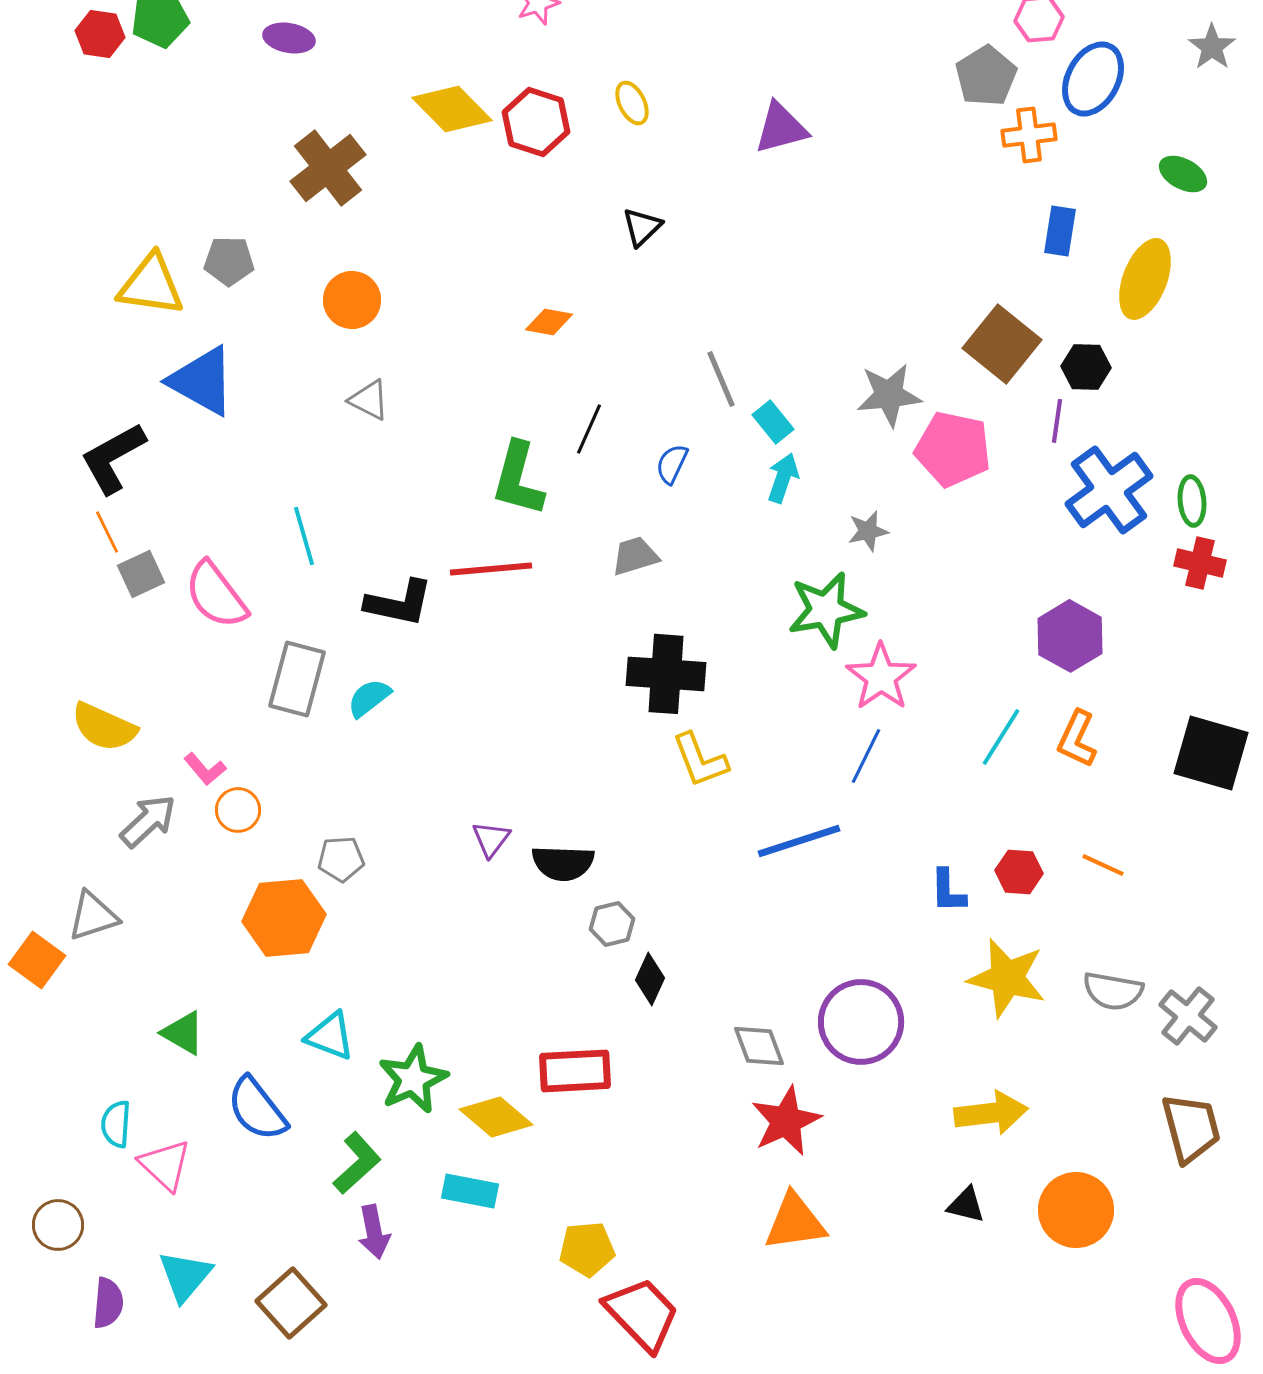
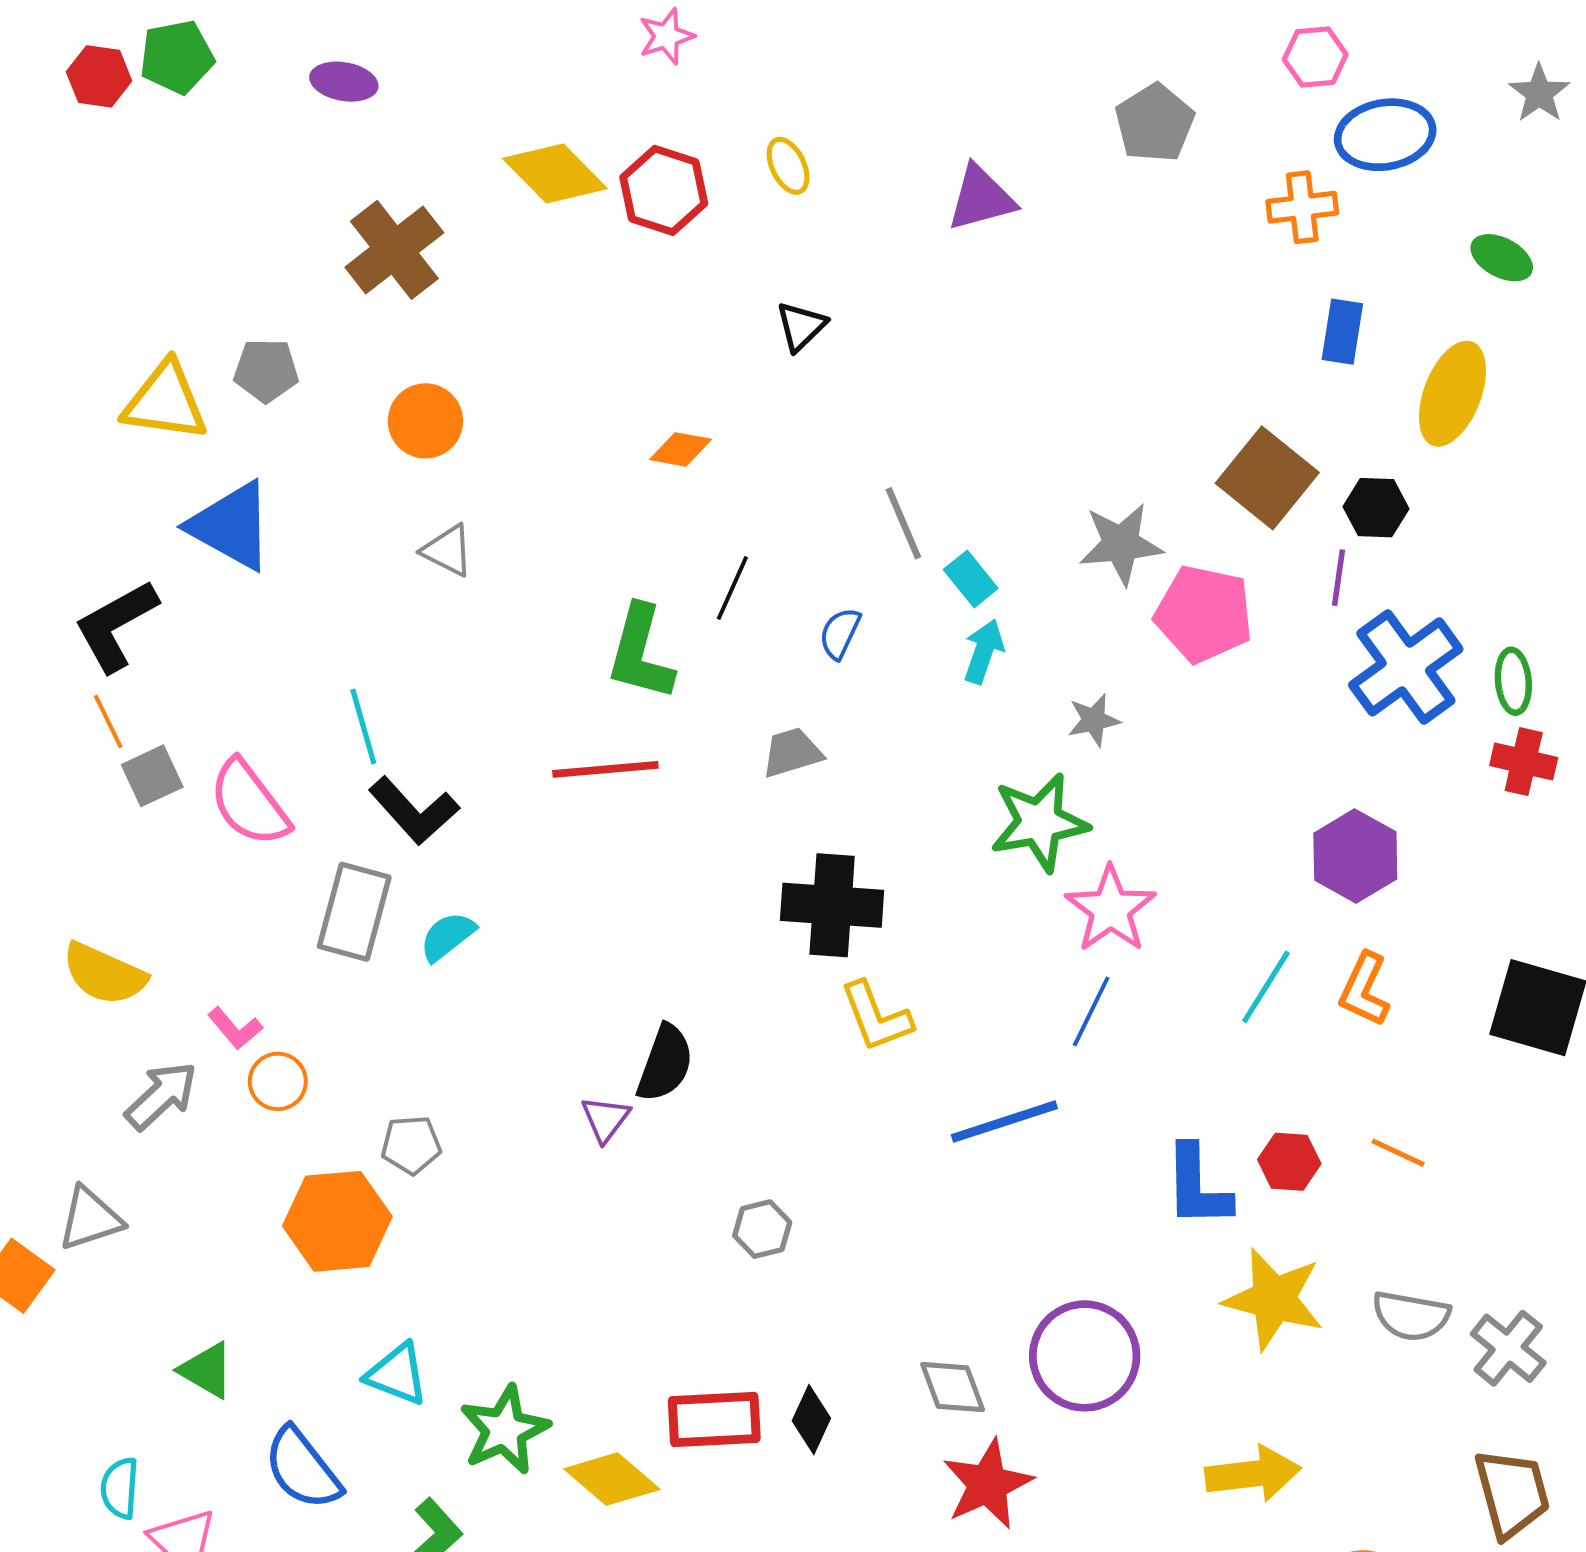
gray pentagon: (986, 76) -> (1155, 123), moved
blue ellipse: (1093, 79) -> (1385, 135), turned 52
black L-shape: (399, 603) -> (414, 811), moved, turned 36
black semicircle: (563, 863) -> (665, 1063), moved, turned -72
blue L-shape: (948, 891) -> (1197, 1186), size x1.5
black diamond: (650, 979) -> (811, 1419), moved

